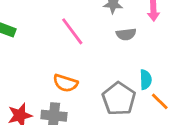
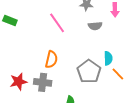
orange semicircle: (65, 83) -> (51, 59), turned -96

